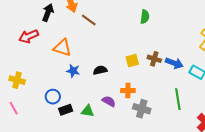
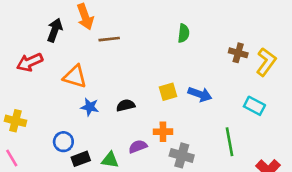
brown line: (89, 20) -> (109, 39), turned -42
brown cross: (154, 59) -> (238, 53), moved
blue arrow: (174, 63) -> (200, 94), moved
purple semicircle: (109, 101) -> (138, 146), turned -48

